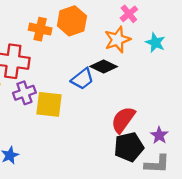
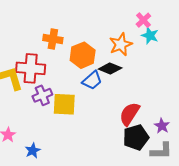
pink cross: (129, 14) -> (143, 20), moved
orange hexagon: (72, 21) -> (83, 55), moved
cyan star: (155, 43) -> (150, 36), moved

